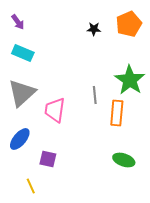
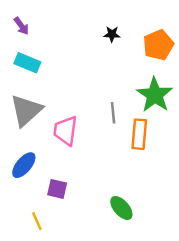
orange pentagon: (129, 24) -> (158, 45), moved
green ellipse: (124, 160) -> (121, 208), moved, turned 30

